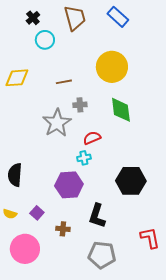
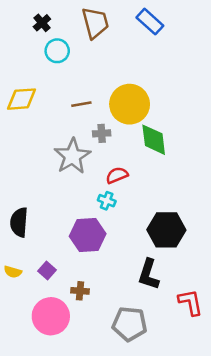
yellow circle: (112, 67) -> (130, 104), moved
cyan cross: (84, 158) -> (107, 201), turned 32
black L-shape: (97, 216) -> (149, 274), moved
pink circle: (25, 249) -> (51, 316), moved

